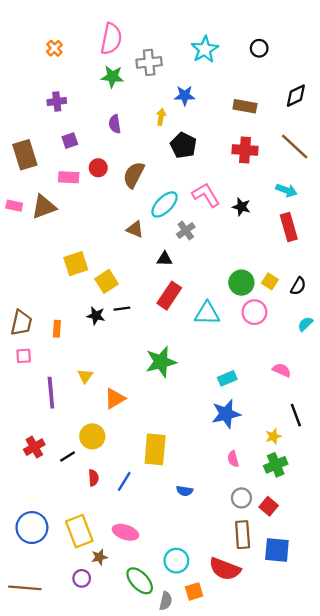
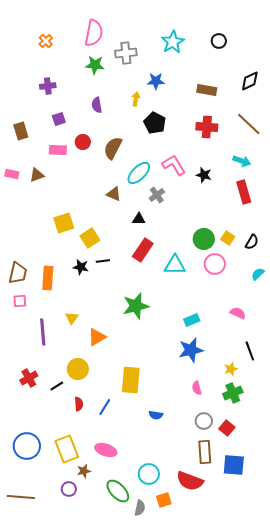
brown rectangle: (25, 155) -> (21, 131), size x0.7
brown triangle: (44, 207) -> (37, 175), size x0.7
orange rectangle: (57, 329) -> (48, 278), size x1.6

